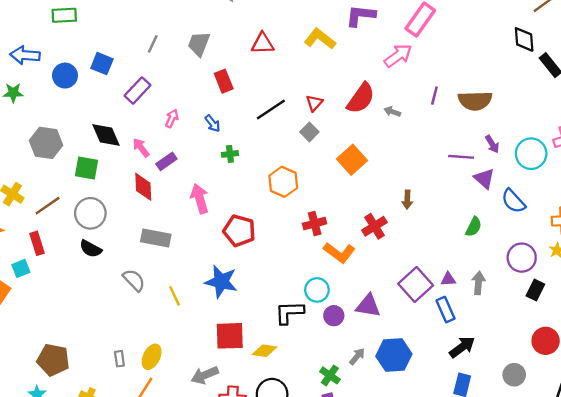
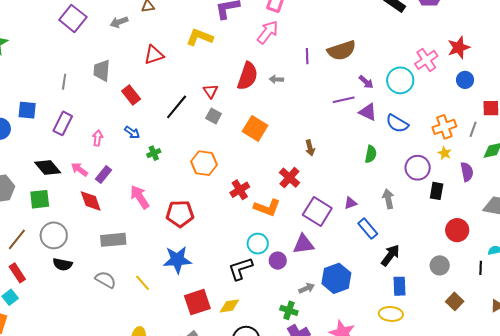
purple triangle: (448, 279) -> (350, 203), moved
purple square: (416, 285) -> (317, 212), moved
gray arrow: (357, 356) -> (307, 288), turned 42

